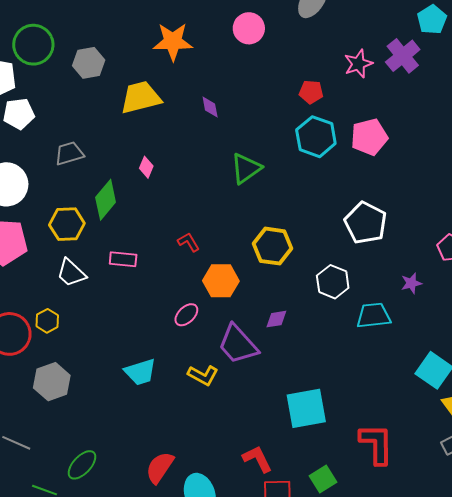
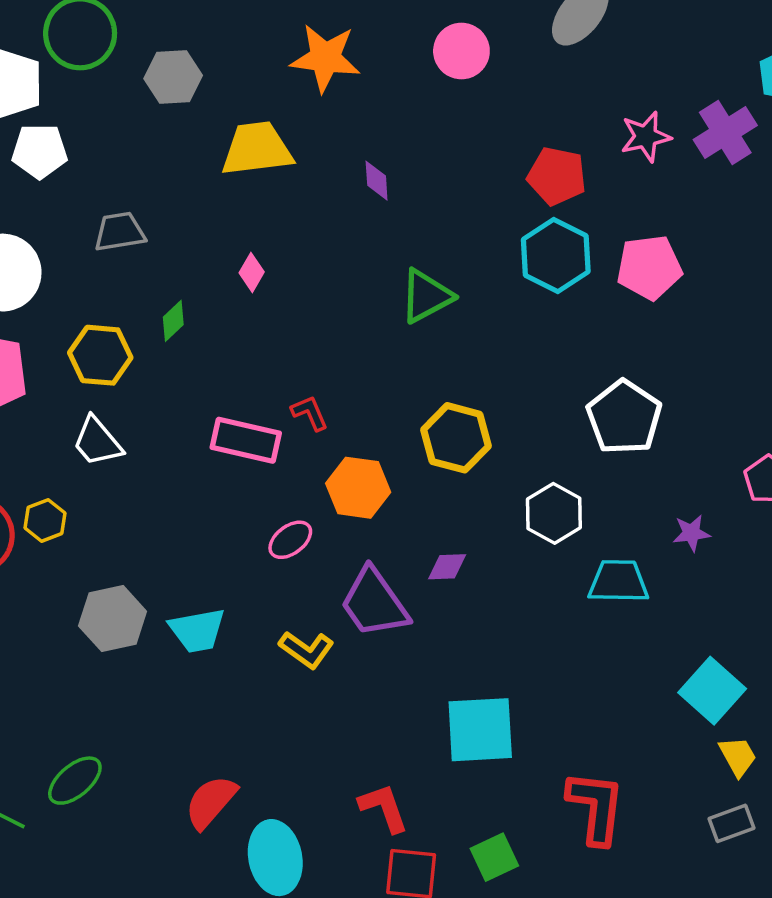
red pentagon: (311, 92) -> (557, 176), size x1.4
green diamond: (106, 200) -> (173, 321), size x0.6
pink rectangle: (123, 259) -> (246, 440), moved, size x1.4
gray hexagon: (52, 382) -> (113, 619), moved

